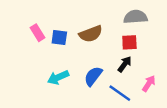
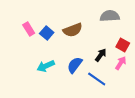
blue square: (59, 37) -> (47, 33), turned 32
red square: (129, 42) -> (123, 45), moved, turned 32
pink arrow: (149, 83) -> (121, 63), moved

